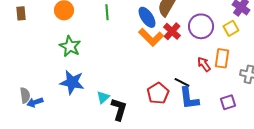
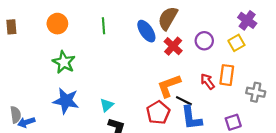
purple circle: (201, 26) -> (204, 41), size x0.7
orange L-shape: (151, 37) -> (169, 86), moved, turned 115
cyan triangle: (103, 97) -> (107, 105), moved

